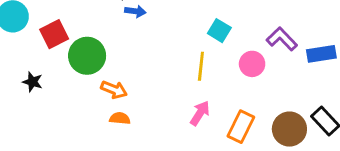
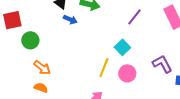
green circle: (87, 56) -> (30, 40), size x0.7
pink circle: (252, 64) -> (127, 73), moved

